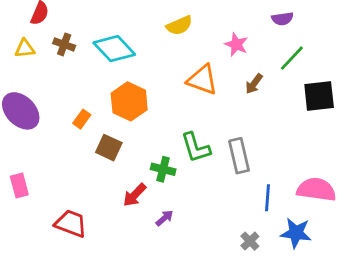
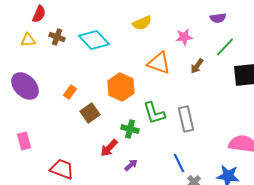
pink star: (236, 44) -> (184, 37), turned -30
orange hexagon: (129, 101) -> (121, 87), moved
brown square: (109, 148) -> (90, 113), turned 30
blue line: (268, 198) -> (179, 163), moved, turned -30

